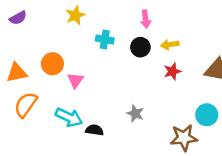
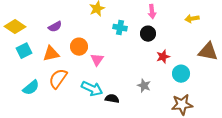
purple semicircle: (18, 18) -> (55, 27), moved
yellow arrow: (170, 45) -> (192, 19), moved
red star: (172, 71) -> (163, 57), moved
cyan circle: (207, 115) -> (181, 74), moved

